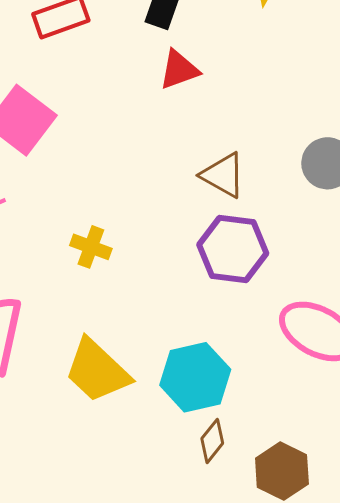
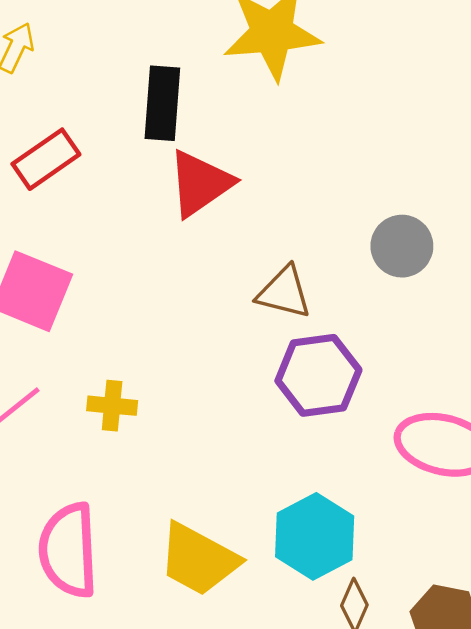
red triangle: (179, 70) -> (200, 183), size x1.4
yellow cross: (91, 247) -> (112, 406), moved

